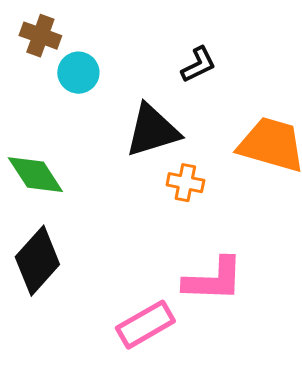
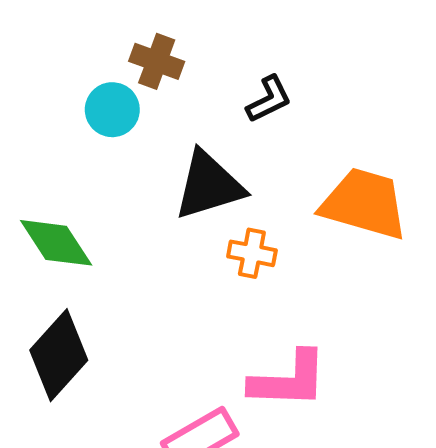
brown cross: (40, 36) -> (157, 61), moved

